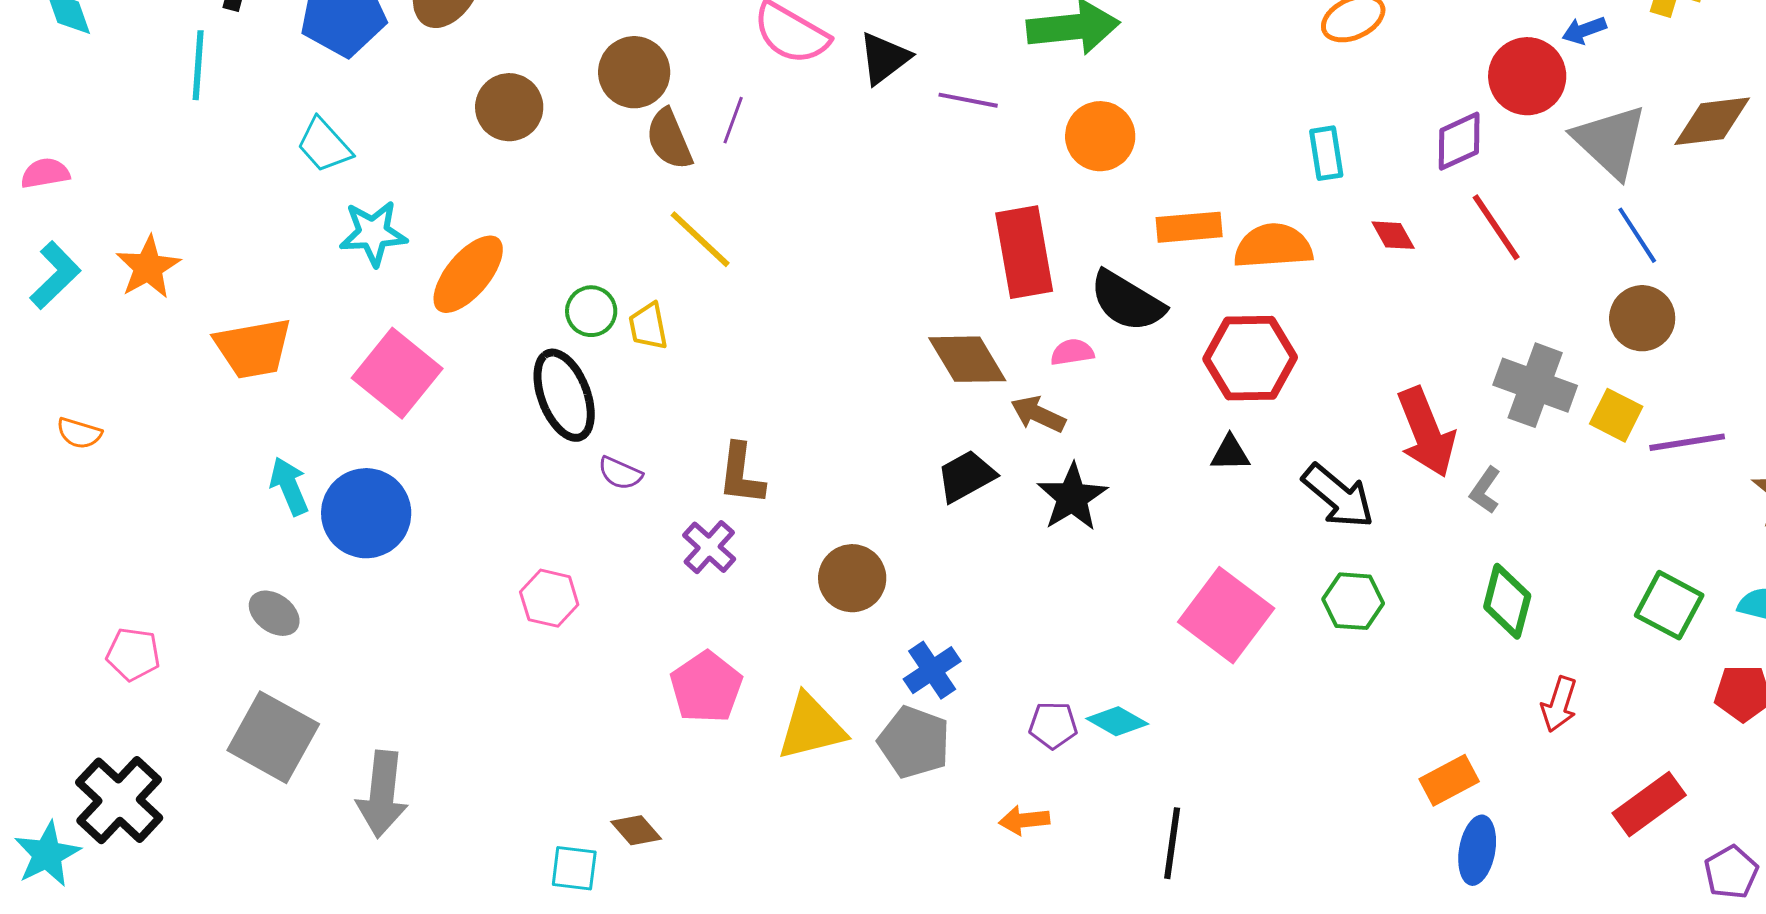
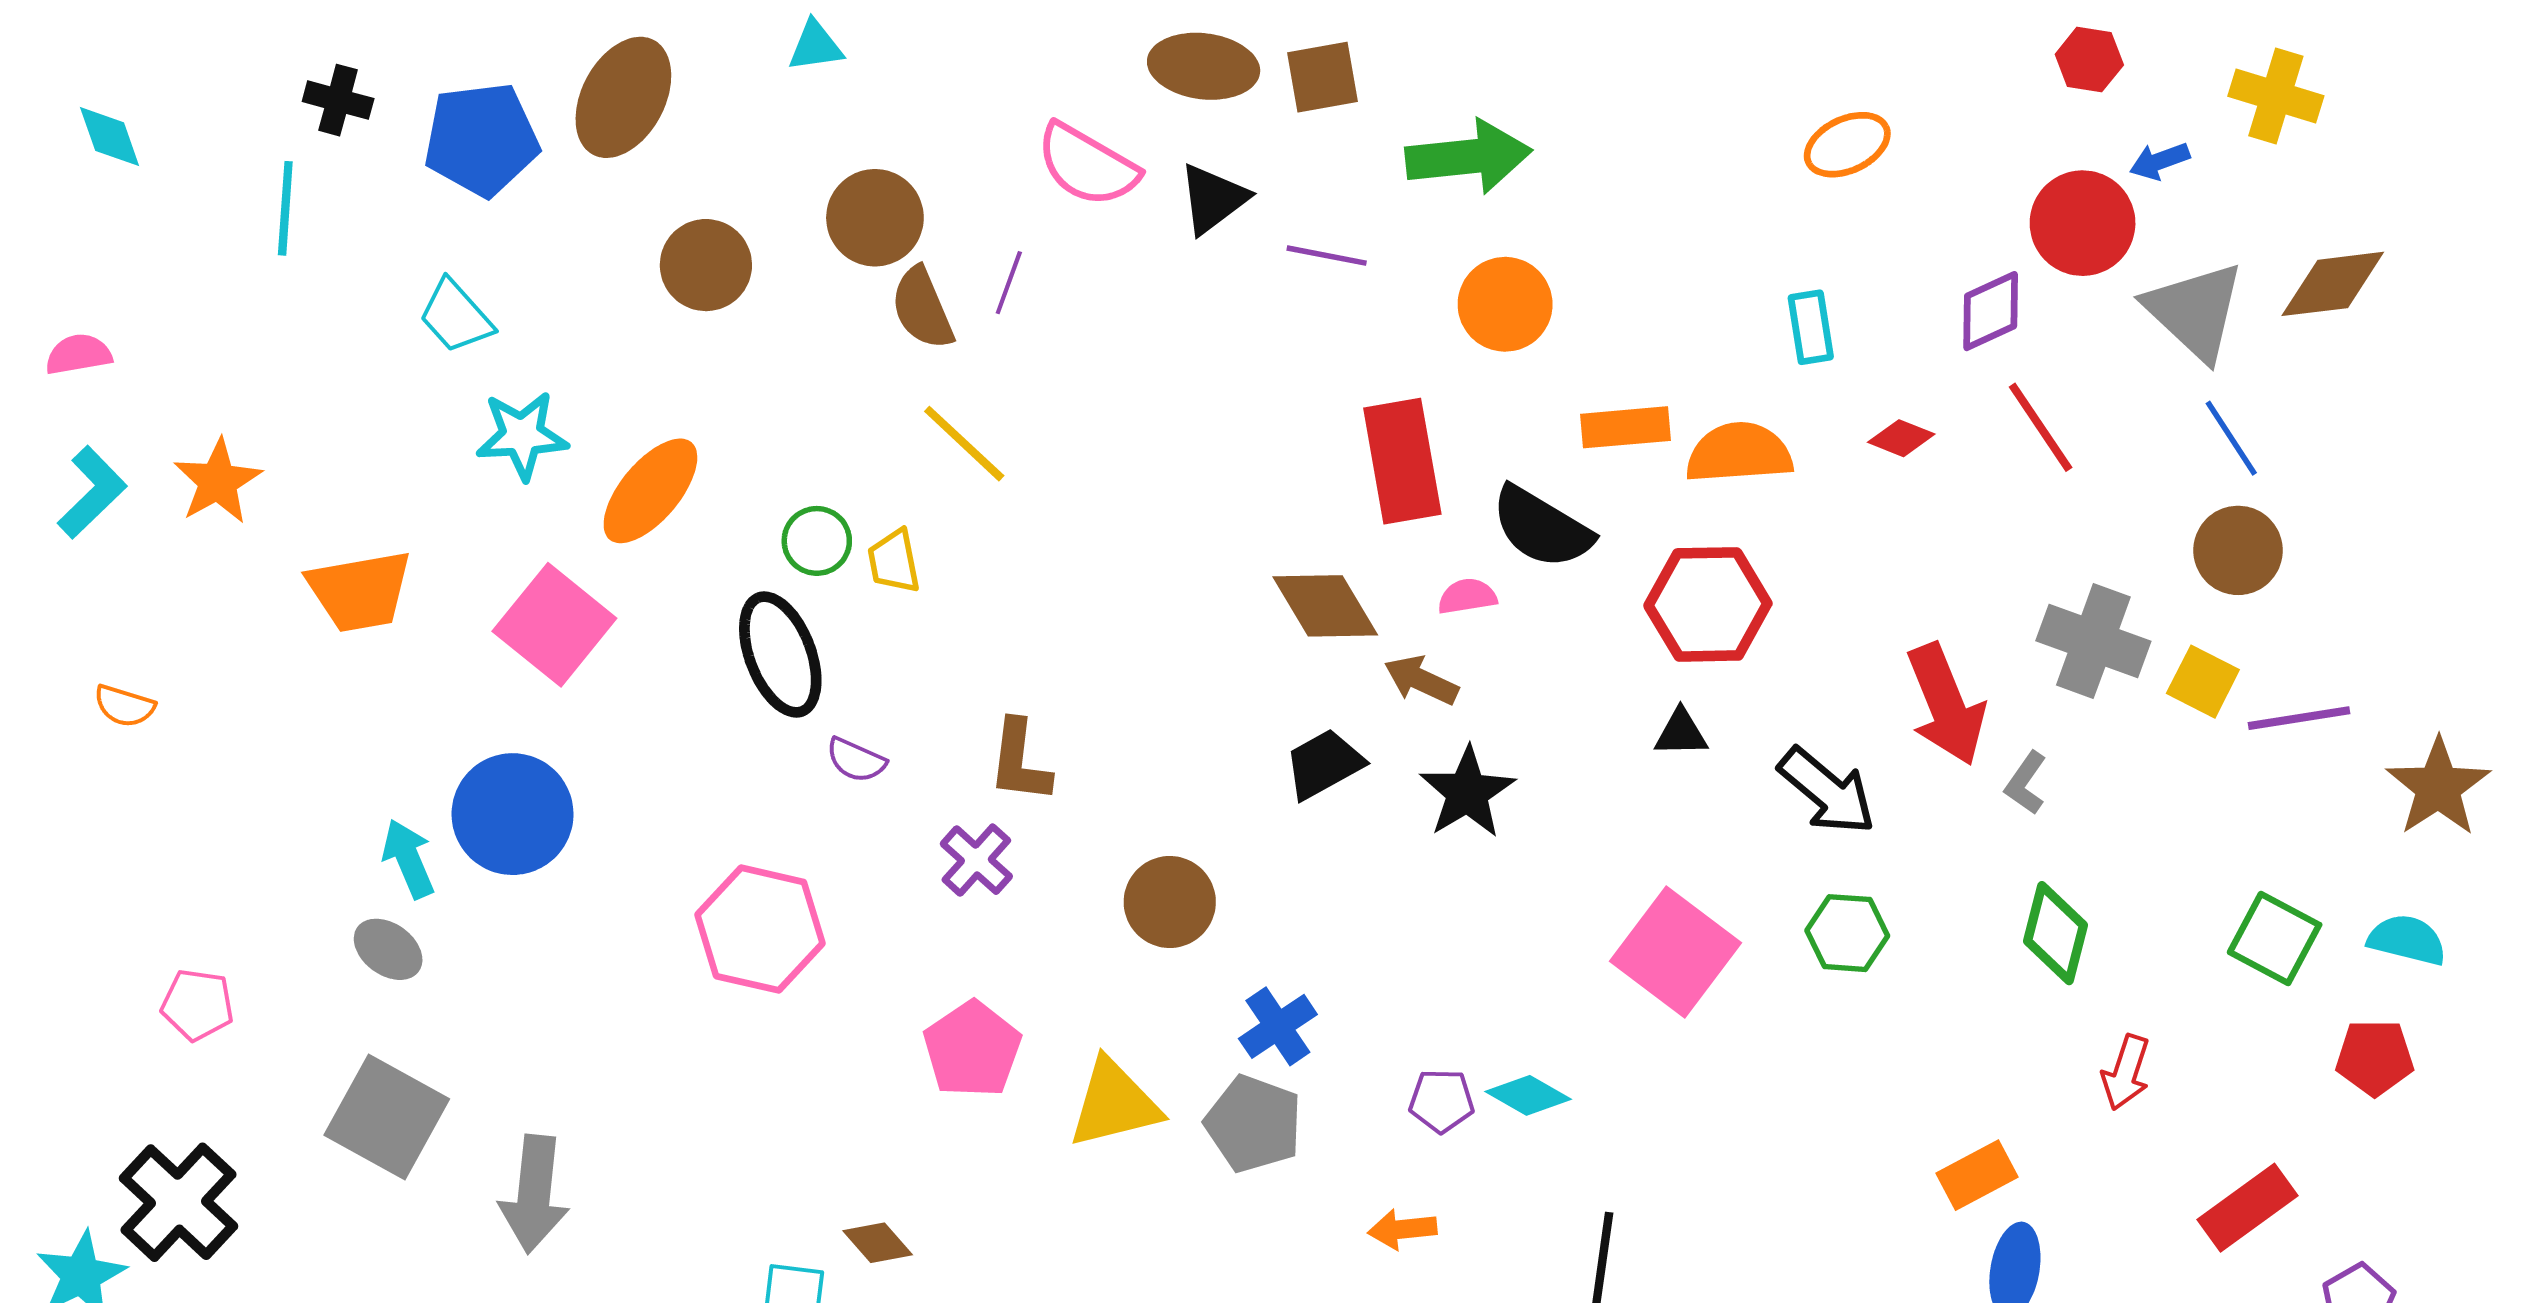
red diamond: (1393, 235) -> (1901, 438), turned -39
cyan arrow: (289, 486) -> (408, 859), moved
pink hexagon: (549, 598) -> (760, 929), size x1.6

